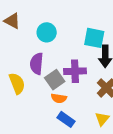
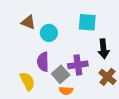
brown triangle: (12, 21) -> (28, 22), moved
cyan square: (94, 38) -> (87, 22), moved

